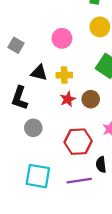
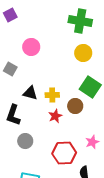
pink circle: (62, 38) -> (31, 47), moved
brown circle: (91, 99) -> (75, 106), moved

